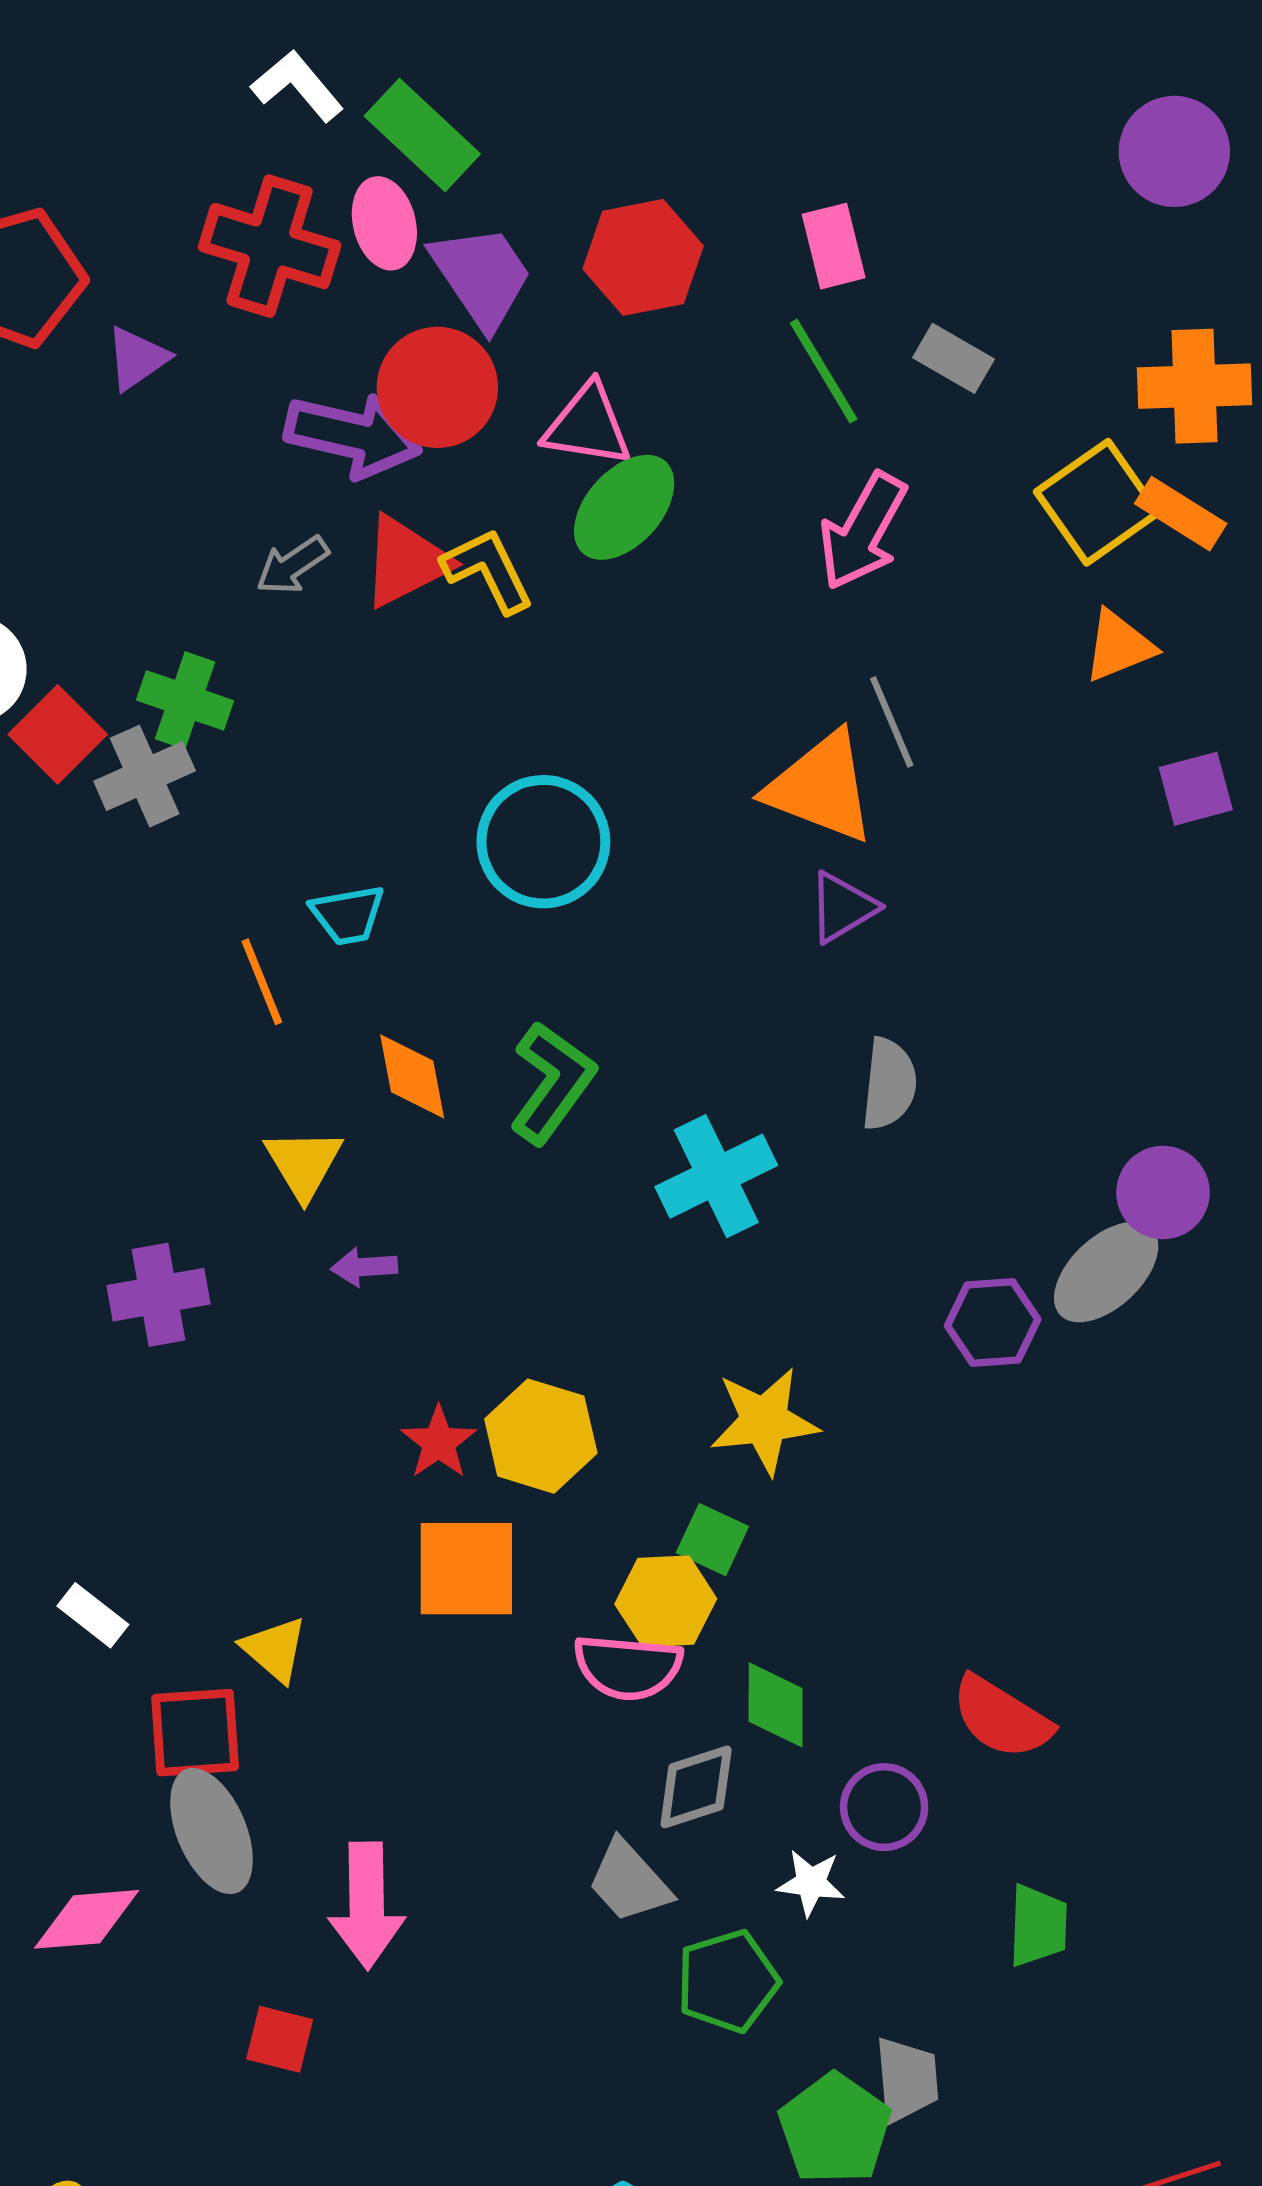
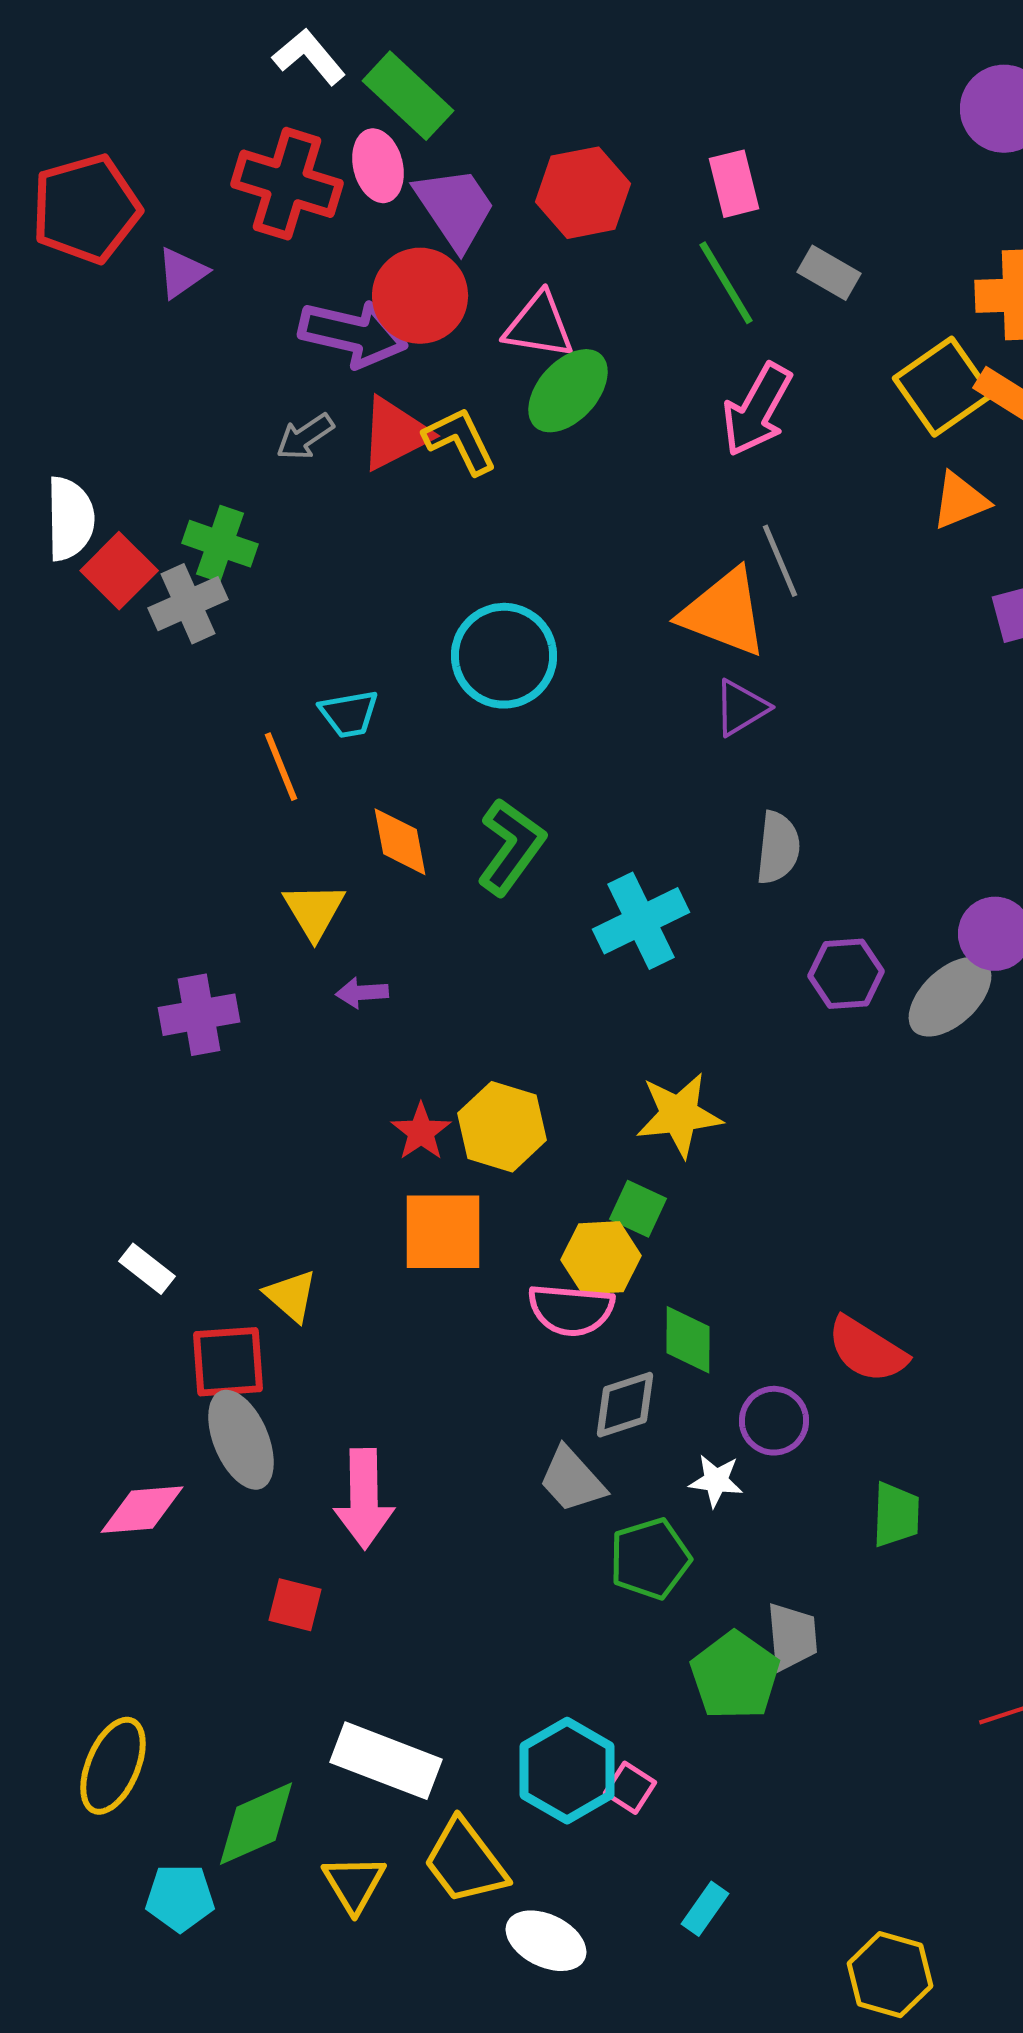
purple hexagon: (993, 1322) -> (846, 974), moved

